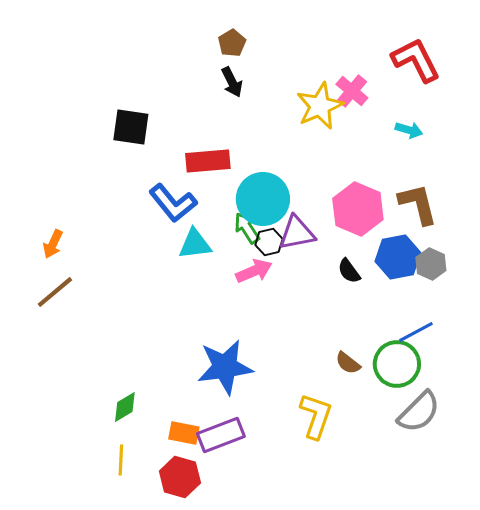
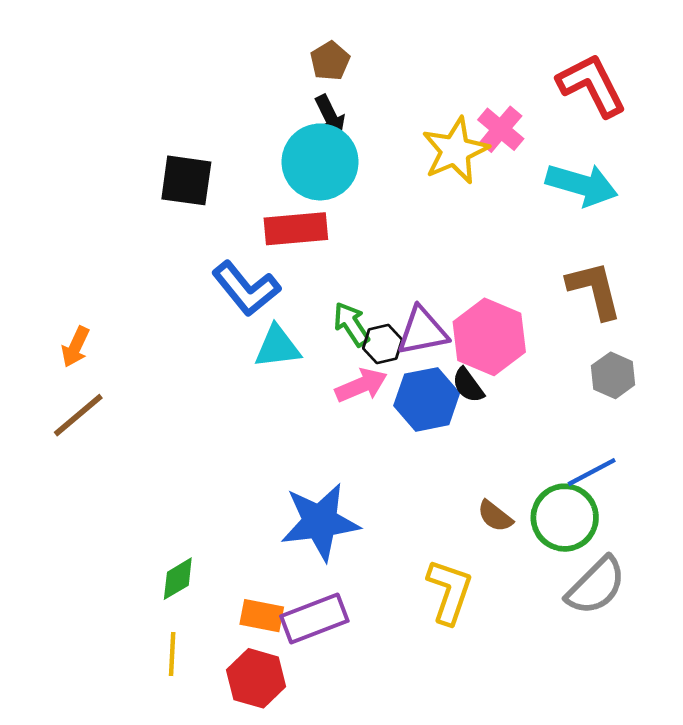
cyan arrow: (409, 130) -> (582, 185), size x1.8
cyan circle: (263, 199) -> (320, 162), moved
pink hexagon: (358, 209) -> (489, 337), moved
blue hexagon: (398, 257) -> (427, 399), moved
black semicircle: (349, 271) -> (468, 385), moved

